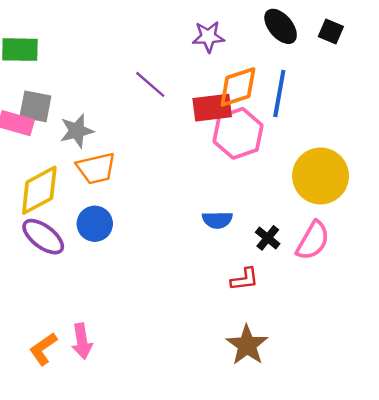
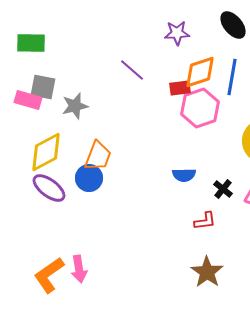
red rectangle: (212, 108) -> (180, 88), size x0.7
orange trapezoid: (96, 168) -> (98, 156), moved, turned -56
orange L-shape: (43, 349) -> (49, 275), size x1.4

